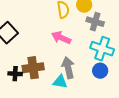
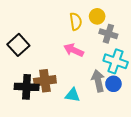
gray arrow: (68, 68) -> (98, 81), moved
black cross: (15, 74) -> (27, 87), size x1.6

